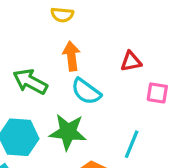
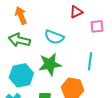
orange arrow: (71, 56) -> (21, 15), moved

